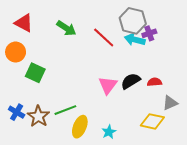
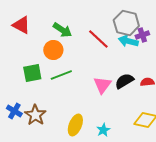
orange circle: (16, 52) -> (53, 50), moved
green square: (35, 73) -> (32, 73), turned -36
green line: (65, 110) -> (61, 75), moved

